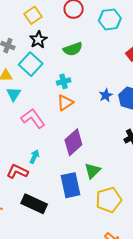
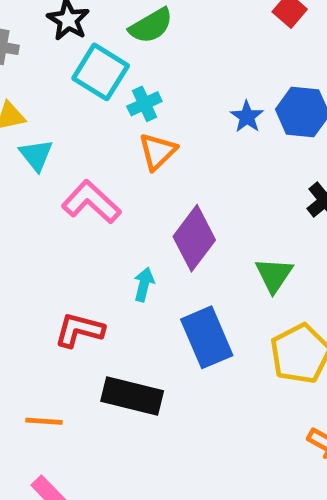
cyan square: (31, 64) -> (101, 72), moved
cyan arrow: (34, 157) -> (144, 284), moved
green triangle: (93, 171) -> (274, 275), moved

